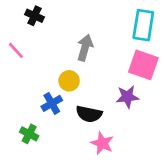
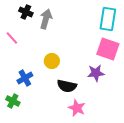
gray arrow: (85, 48) -> (46, 19), moved
blue cross: (52, 103) -> (25, 78), moved
green cross: (29, 134) -> (13, 101), moved

